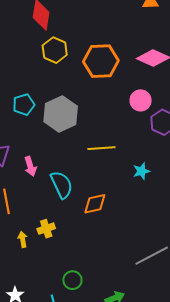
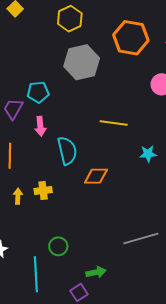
yellow hexagon: (55, 50) -> (70, 19), moved
cyan pentagon: (24, 105) -> (38, 92), moved
gray hexagon: (61, 114) -> (82, 62), moved

